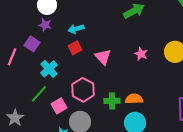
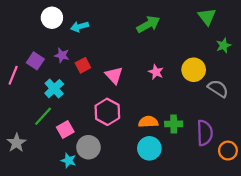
purple star: (45, 25) -> (62, 55), moved
cyan arrow: (76, 29) -> (80, 27), moved
pink hexagon: (83, 90) -> (107, 112), moved
green cross: (112, 101) -> (174, 124), moved

